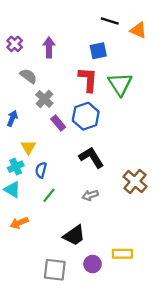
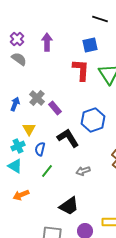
gray semicircle: (28, 76) -> (19, 59), moved
gray cross: (44, 99) -> (37, 98), moved
blue hexagon: (86, 116) -> (93, 120), moved
black L-shape: (91, 157) -> (68, 138), moved

